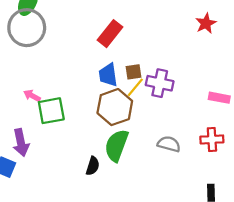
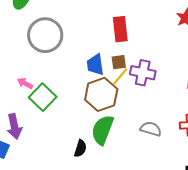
gray circle: (27, 28) -> (45, 35), moved
red rectangle: (110, 34) -> (120, 29), moved, turned -45
green square: (51, 111) -> (43, 97), turned -36

